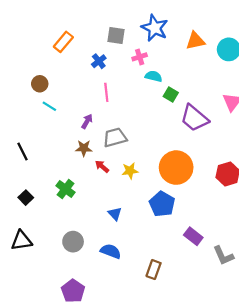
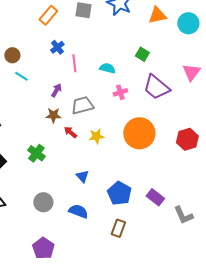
orange rectangle: (63, 42) -> (48, 15), moved
pink cross: (140, 57) -> (120, 92), moved
blue cross: (99, 61) -> (57, 47), moved
cyan semicircle: (154, 76) -> (107, 68), moved
green square: (171, 95) -> (142, 54), moved
blue pentagon: (162, 204) -> (119, 193), moved

